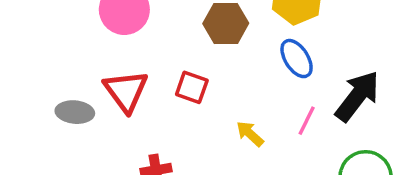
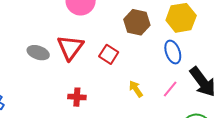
black arrow: (357, 96) -> (203, 82), turned 92

